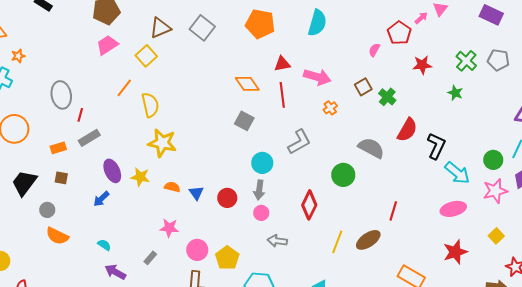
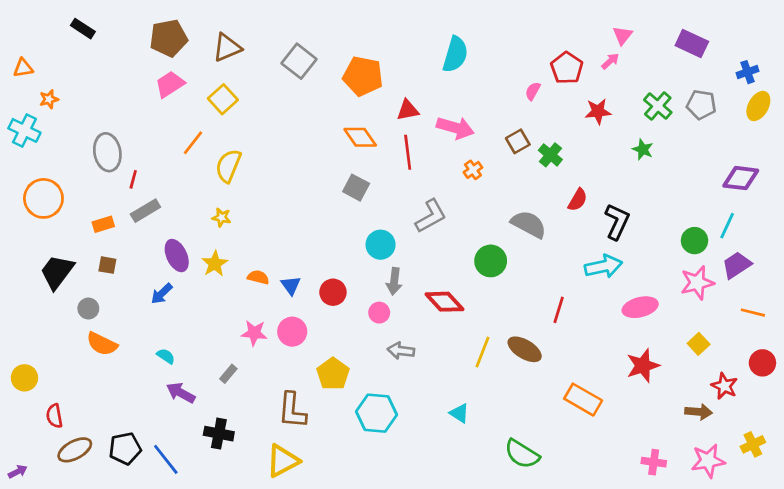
pink arrow: (421, 18) -> (610, 61), moved
orange pentagon: (260, 24) -> (363, 76), moved
brown triangle: (160, 28) -> (227, 48), moved
yellow semicircle: (150, 105) -> (228, 166), turned -145
red semicircle: (407, 130) -> (578, 200), size x0.7
yellow star: (162, 143) -> (222, 217), moved, size x0.5
cyan arrow: (457, 173) -> (603, 266), moved, turned -52
yellow star: (140, 177) -> (215, 264), turned 30
gray arrow: (259, 190) -> (394, 281), moved
red diamond: (309, 205) -> (444, 302), turned -68
brown ellipse: (368, 240) -> (525, 349), turned 65
pink circle: (197, 250) -> (292, 332), moved

